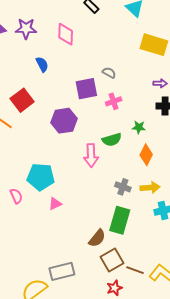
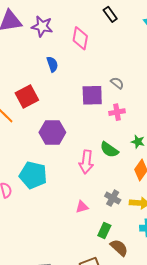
purple hexagon: (64, 121) -> (52, 132), moved
green semicircle: (112, 140) -> (109, 150), turned 42
pink triangle: (55, 204) -> (82, 207), moved
green rectangle: (120, 220) -> (104, 230), size x0.6
brown semicircle: (97, 238) -> (119, 248), moved, turned -96

